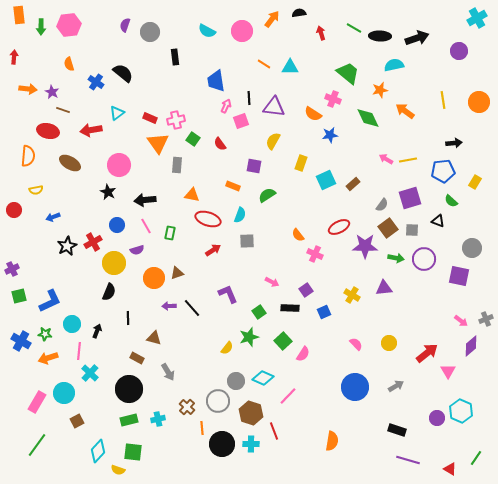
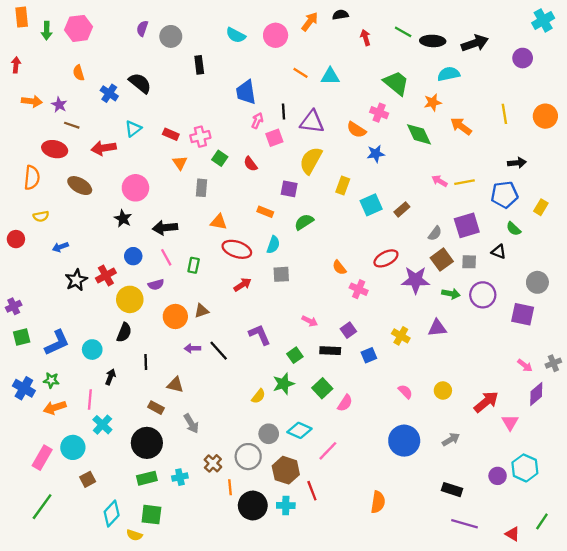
yellow semicircle: (273, 141) -> (311, 161), size x1.4
orange triangle: (158, 143) -> (180, 163), size x0.6
cyan circle: (72, 324) -> (92, 350), moved

